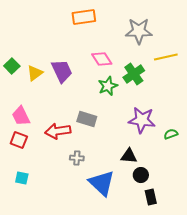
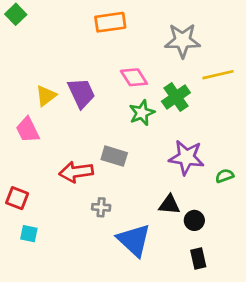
green square: (12, 66) -> (16, 14), moved
pink trapezoid: (21, 116) -> (28, 130), moved
red square: (19, 140) -> (17, 198), moved
black circle: (141, 175) -> (194, 220), moved

